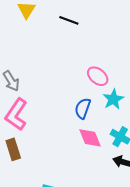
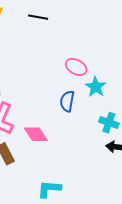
pink diamond: (90, 138) -> (36, 134), moved

